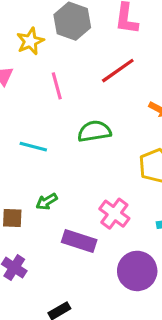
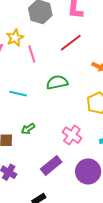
yellow star: (30, 41) -> (15, 38), moved
purple rectangle: (79, 241) -> (51, 165), moved, turned -55

